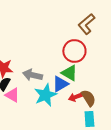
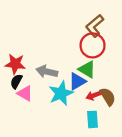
brown L-shape: (86, 24) -> (95, 26), moved
cyan rectangle: (89, 119) -> (93, 119), moved

